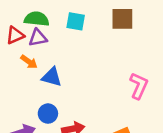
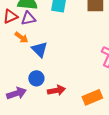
blue triangle: (52, 77) -> (39, 49), turned 30

